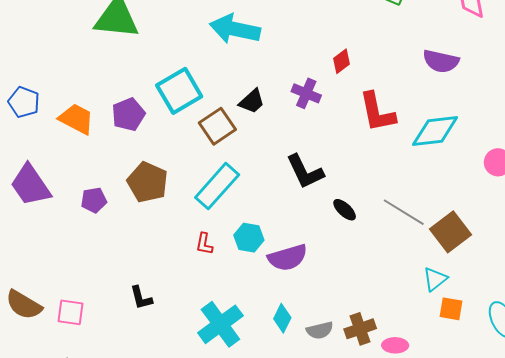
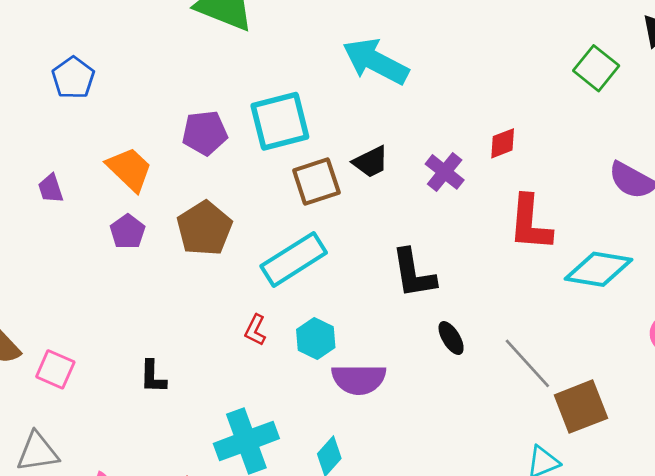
orange trapezoid: (76, 119) -> (129, 169), moved
purple trapezoid: (30, 185) -> (51, 189), size x0.5
purple pentagon: (94, 200) -> (128, 232), turned 30

